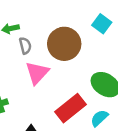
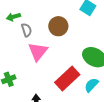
brown circle: (64, 44) -> (58, 26), size x0.7

